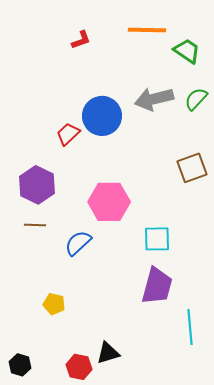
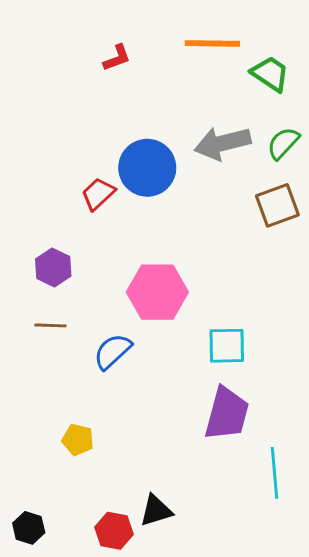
brown square: (192, 168) -> (277, 205), moved
purple hexagon: (37, 185) -> (53, 268), size x0.7

